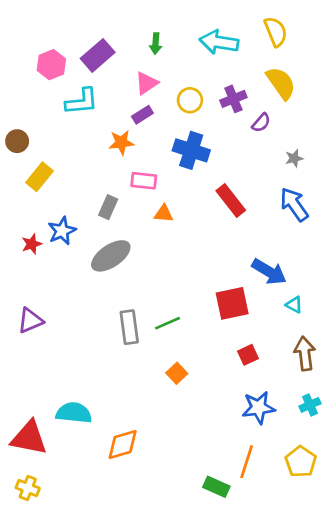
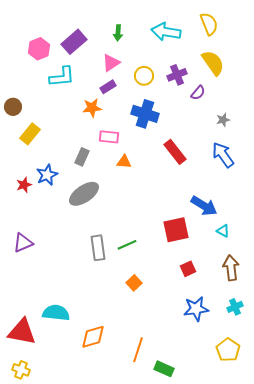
orange line: (247, 462) -> (138, 350), moved

